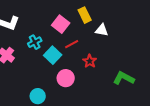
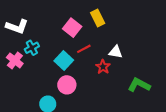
white triangle: (102, 30) -> (116, 52), moved
cyan cross: (35, 42) -> (32, 48), moved
pink circle: (66, 78) -> (67, 85), moved

